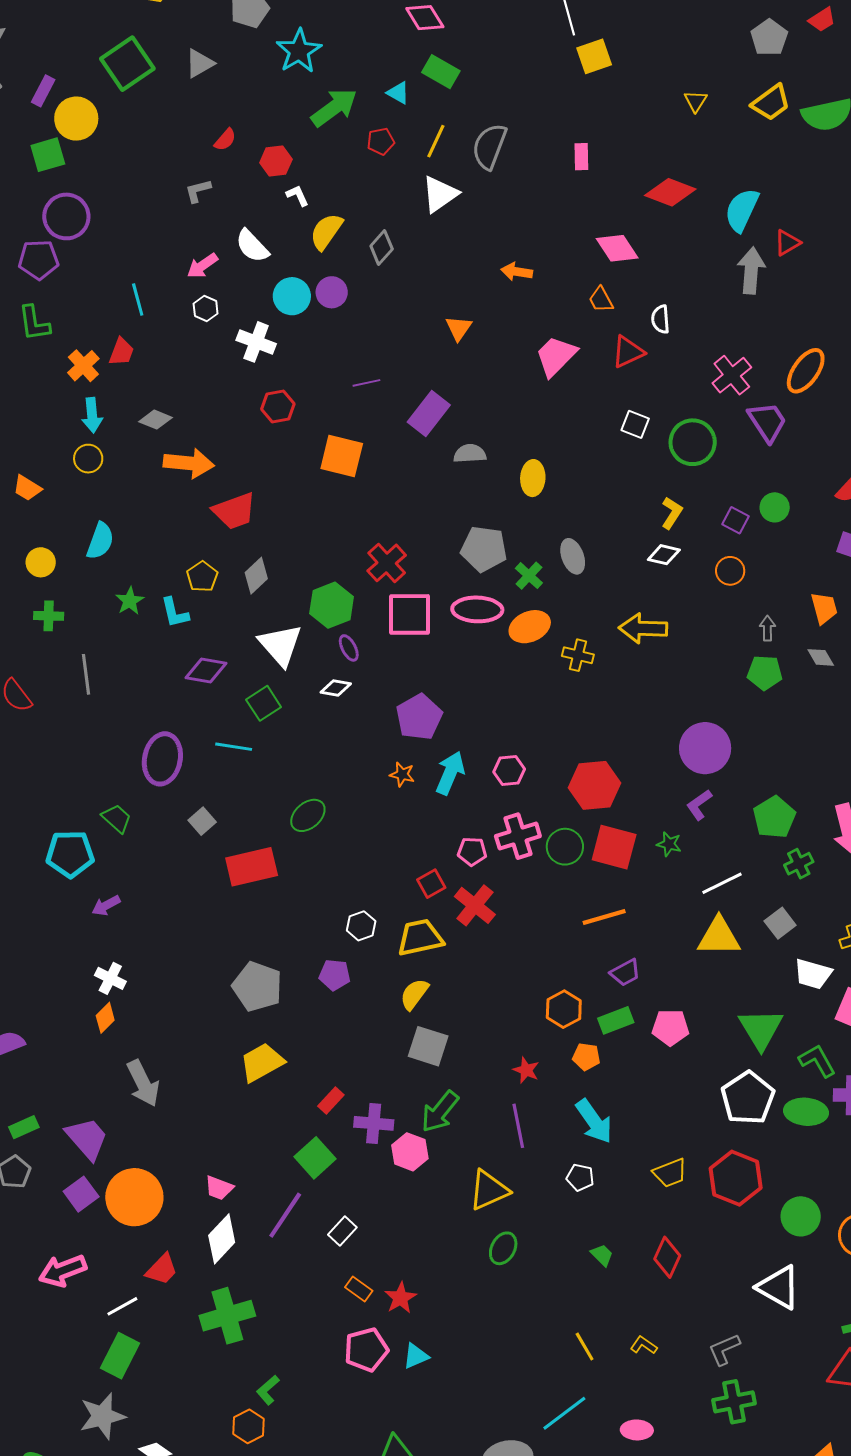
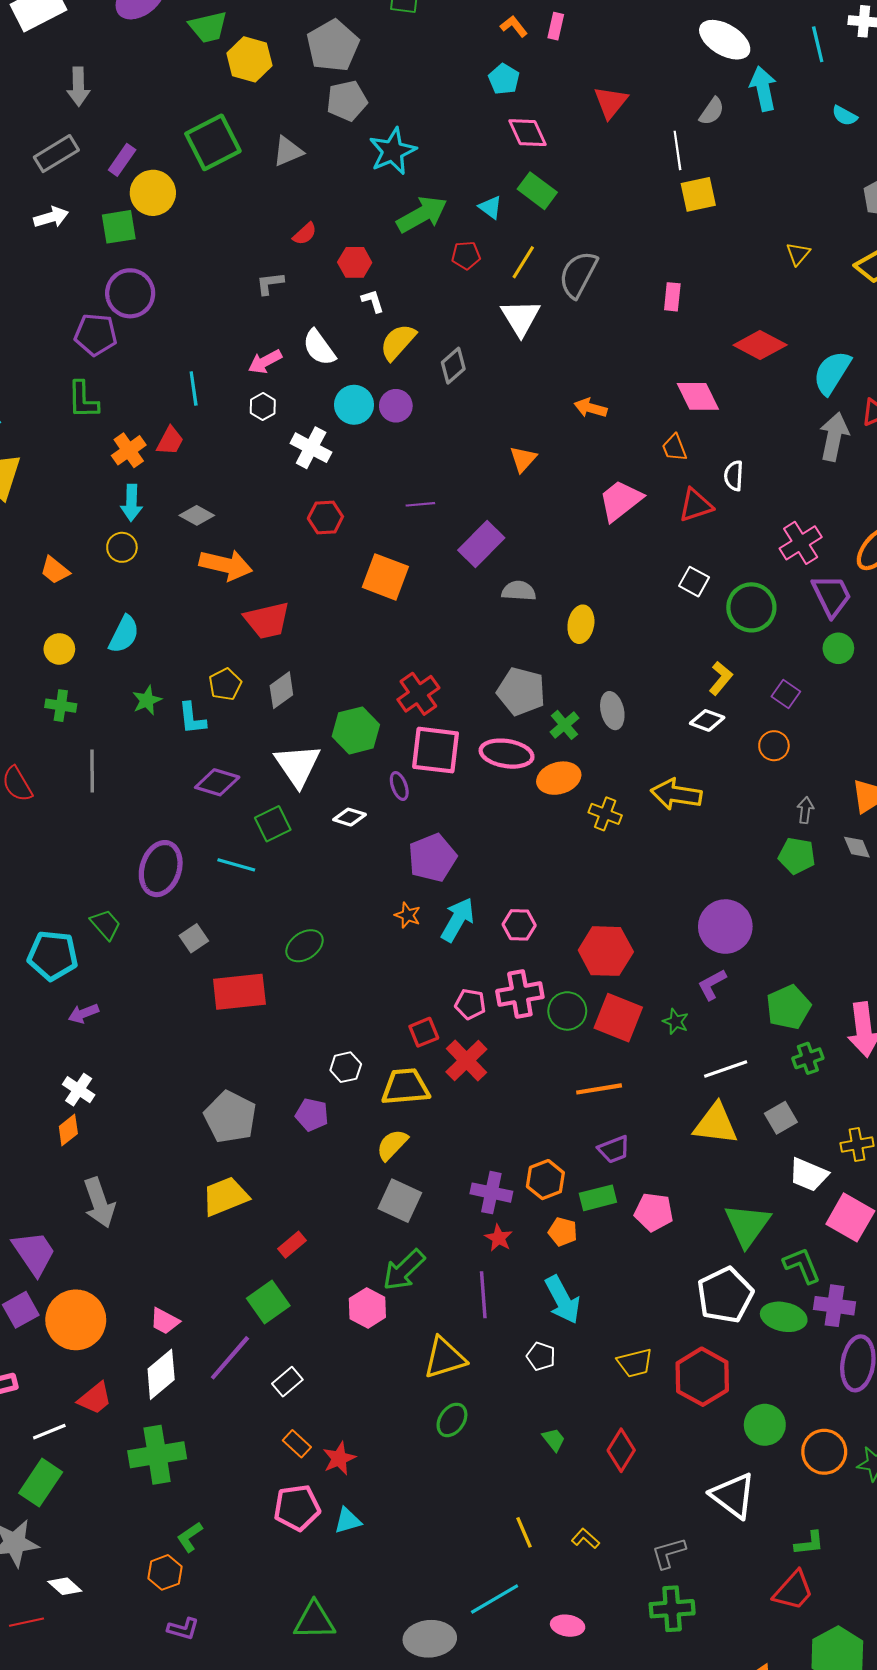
white triangle: (440, 194) -> (521, 318), turned -33
green circle: (775, 507) -> (838, 648), moved
purple ellipse: (349, 648) -> (399, 786), moved
purple cross: (374, 1123) -> (491, 1193), moved

